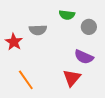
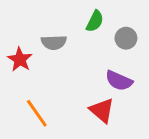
green semicircle: (67, 15) -> (95, 21), turned -70
red triangle: (72, 78) -> (102, 110), turned -30

